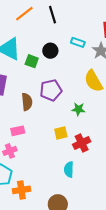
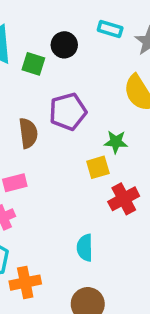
yellow square: (61, 133) -> (98, 167), moved
cyan semicircle: (69, 169) -> (85, 248), moved

